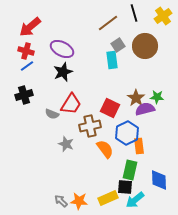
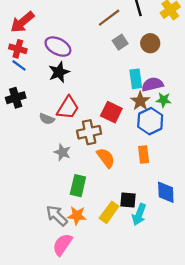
brown circle: (145, 46) -> (150, 43), size x0.7
cyan rectangle: (112, 60) -> (136, 79), moved
blue line: (27, 66) -> (19, 65), turned 72
purple semicircle: (145, 109) -> (152, 84), moved
blue hexagon: (127, 133) -> (150, 121), moved
green rectangle: (130, 170) -> (78, 186), moved
yellow rectangle: (108, 198) -> (109, 212), turned -30
cyan arrow: (135, 200) -> (139, 215), turned -30
gray arrow: (61, 201) -> (57, 216), size x1.5

